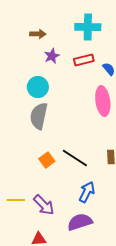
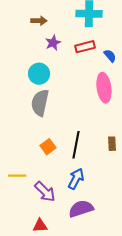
black line: (75, 158) -> (76, 145), turned 68
blue arrow: (87, 192) -> (76, 179), moved
yellow line: (16, 200) -> (17, 176), moved

